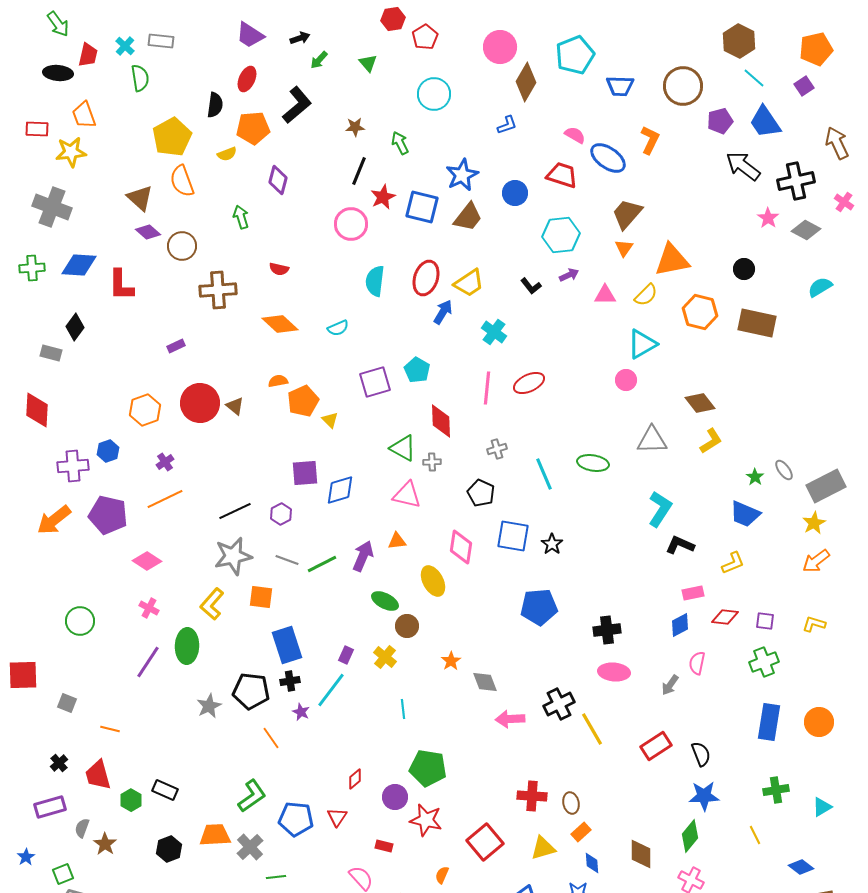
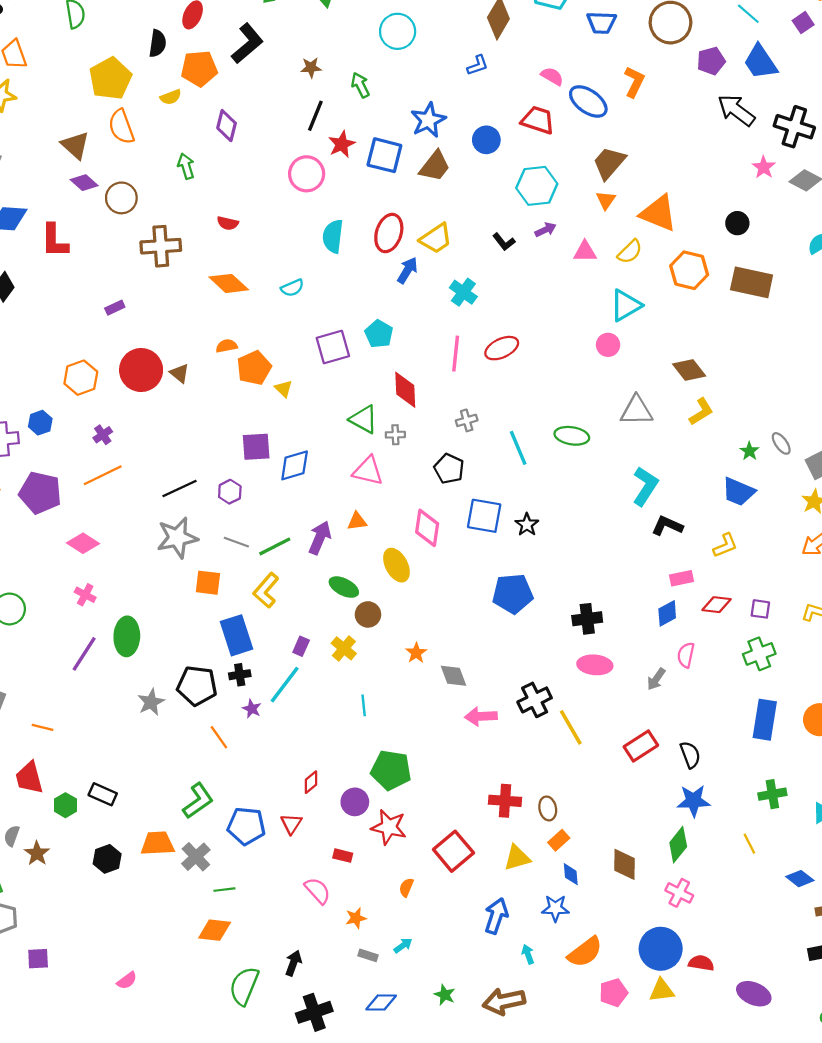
black cross: (796, 181) -> (794, 127), turned 30
orange triangle: (672, 260) -> (658, 213), turned 33
yellow L-shape: (212, 604) -> (266, 590), moved

